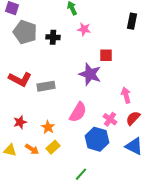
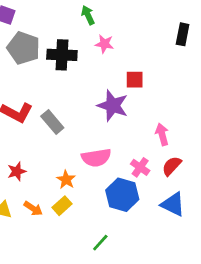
black rectangle: (132, 21) -> (183, 34), moved
black cross: (53, 37) -> (62, 55), size x1.5
gray rectangle: (46, 86) -> (52, 122), turned 60
pink semicircle: (78, 112) -> (96, 158), turned 50
orange star: (48, 127) -> (66, 180), moved

